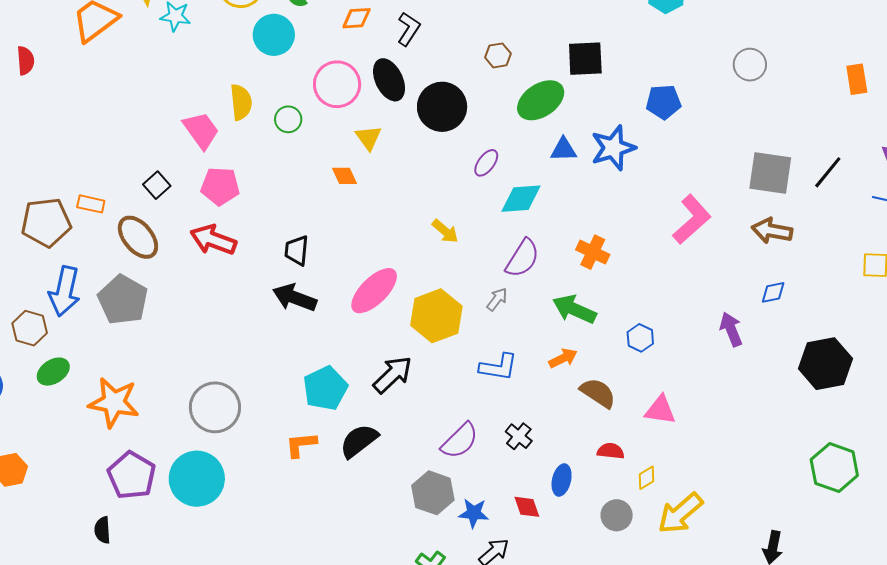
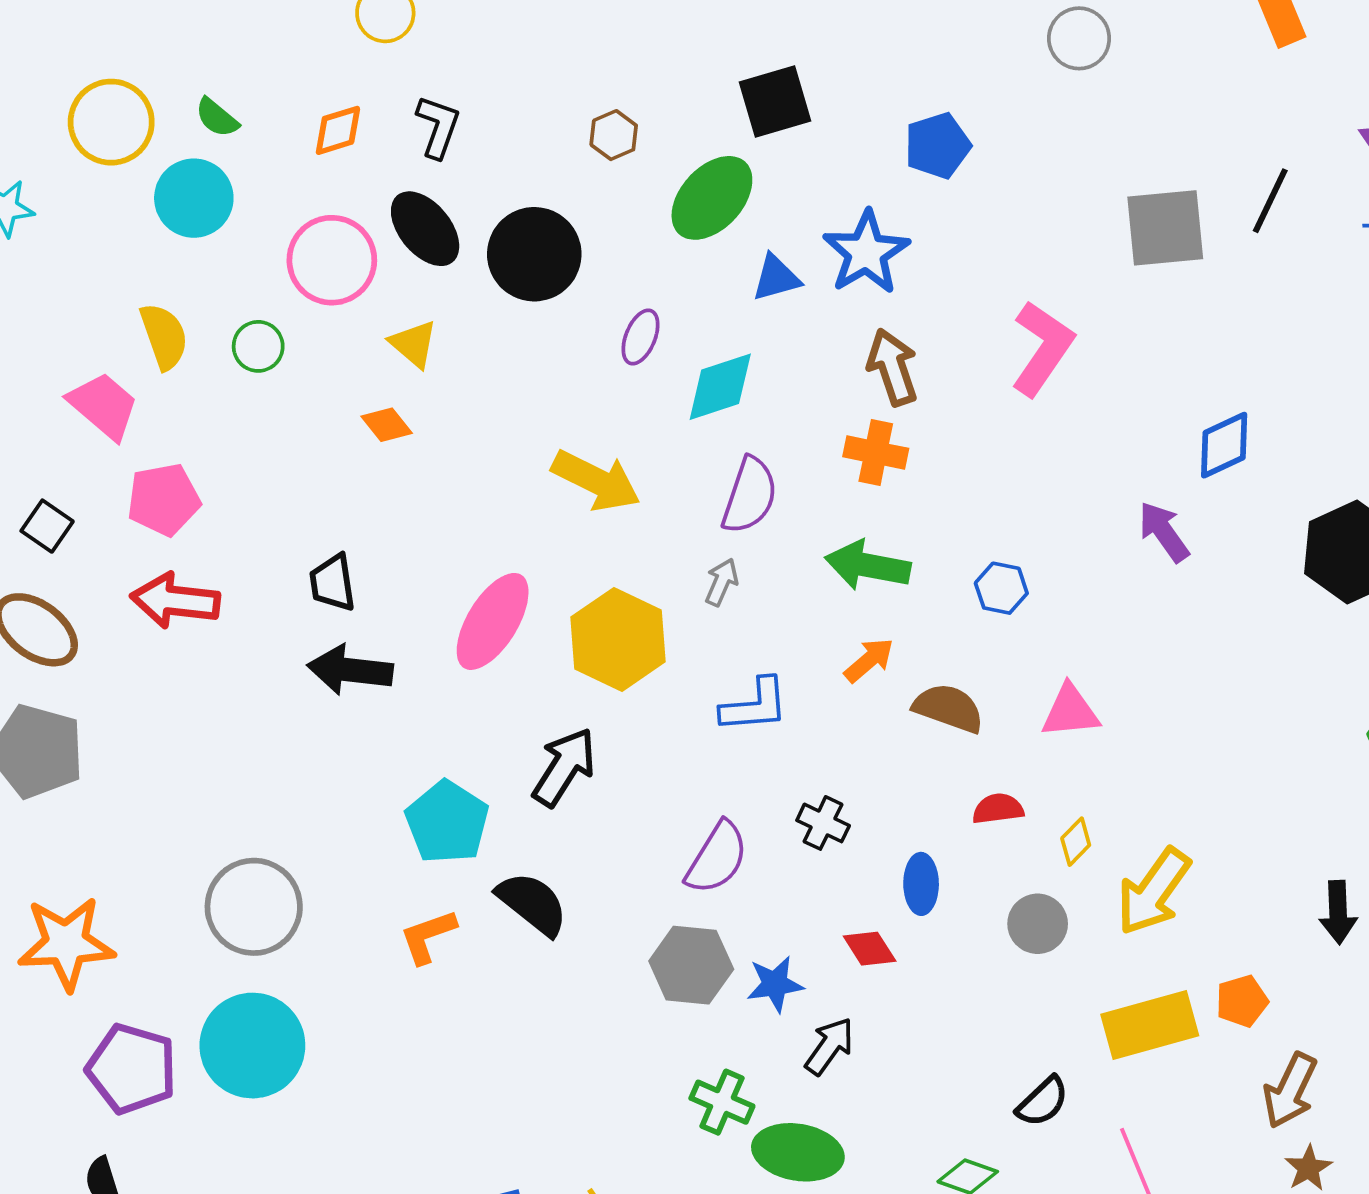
yellow arrow: (445, 231) -> (596, 481), size x1.6
brown arrow: (772, 231) -> (893, 367), moved, turned 75
blue diamond: (773, 292) -> (1224, 445), size x1.4
black semicircle: (359, 441) -> (532, 904), turned 90

